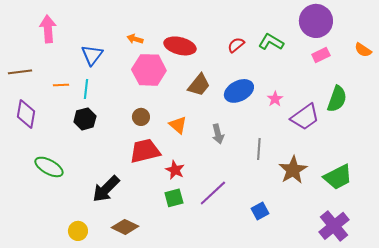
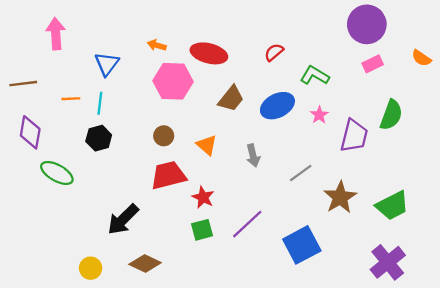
green L-shape: (271, 42) -> (315, 75), moved
purple trapezoid: (305, 117) -> (354, 136), turned -40
gray line: (259, 149) -> (301, 173), turned 50
green ellipse: (49, 167) -> (57, 173), moved
blue square: (260, 211) -> (302, 245), size x1.8

